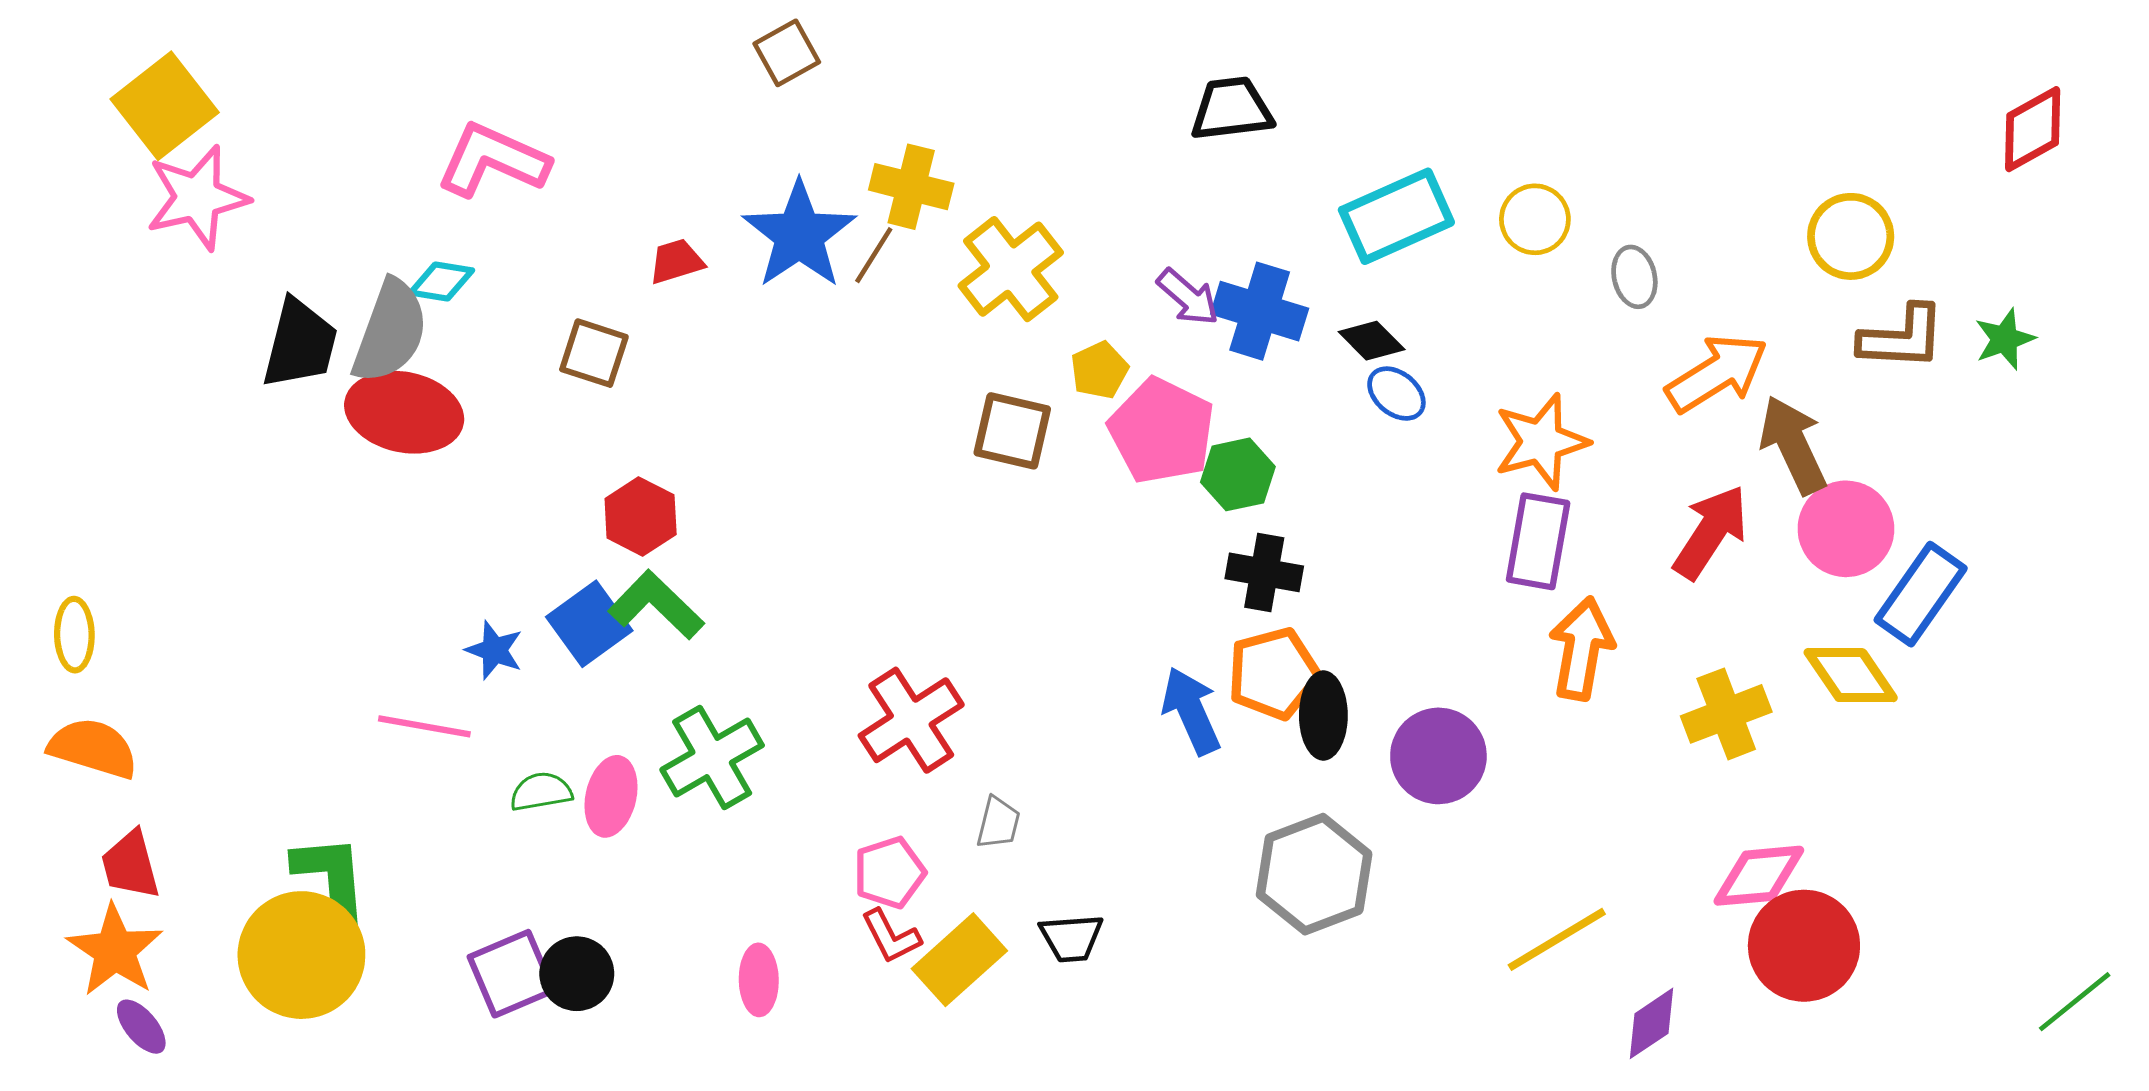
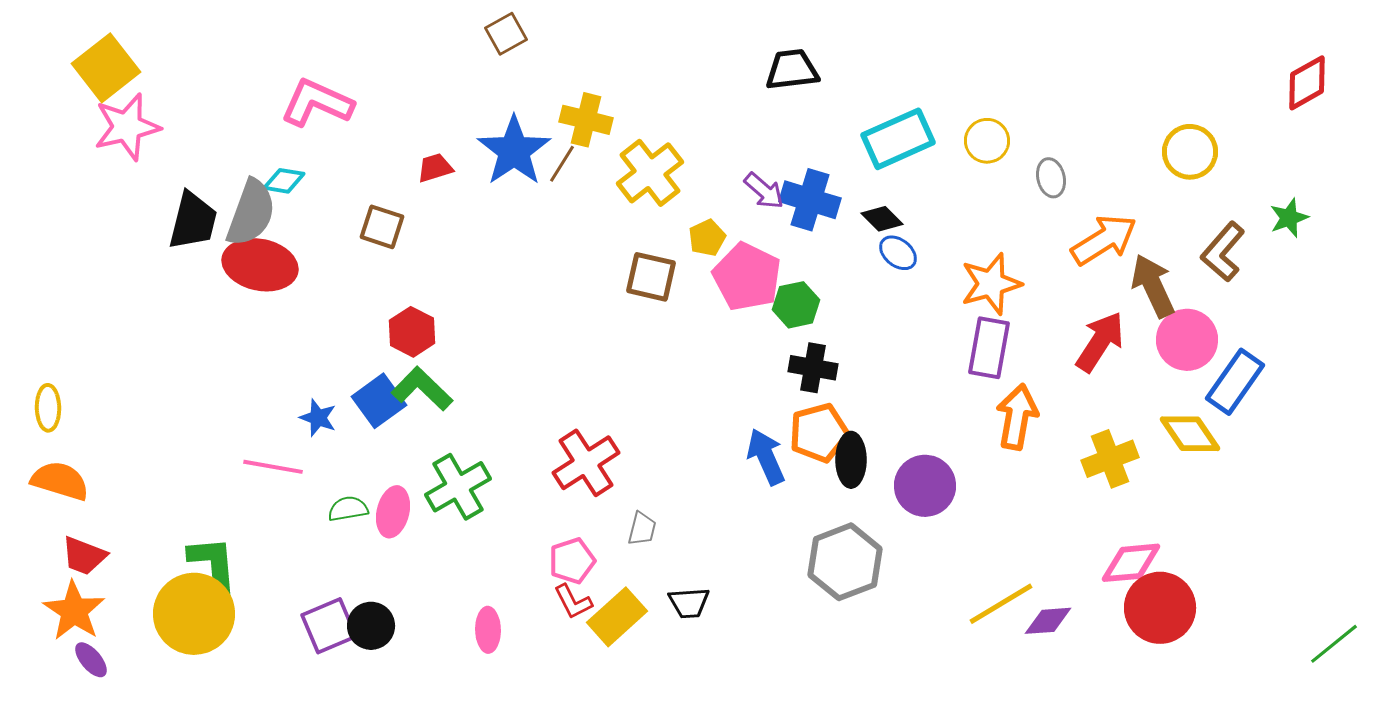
brown L-shape: (1902, 338) -> (1223, 252), moved, turned 128
red trapezoid: (130, 865) -> (84, 556), turned -54
purple diamond: (1652, 1023) -> (1048, 621), moved, turned 30

